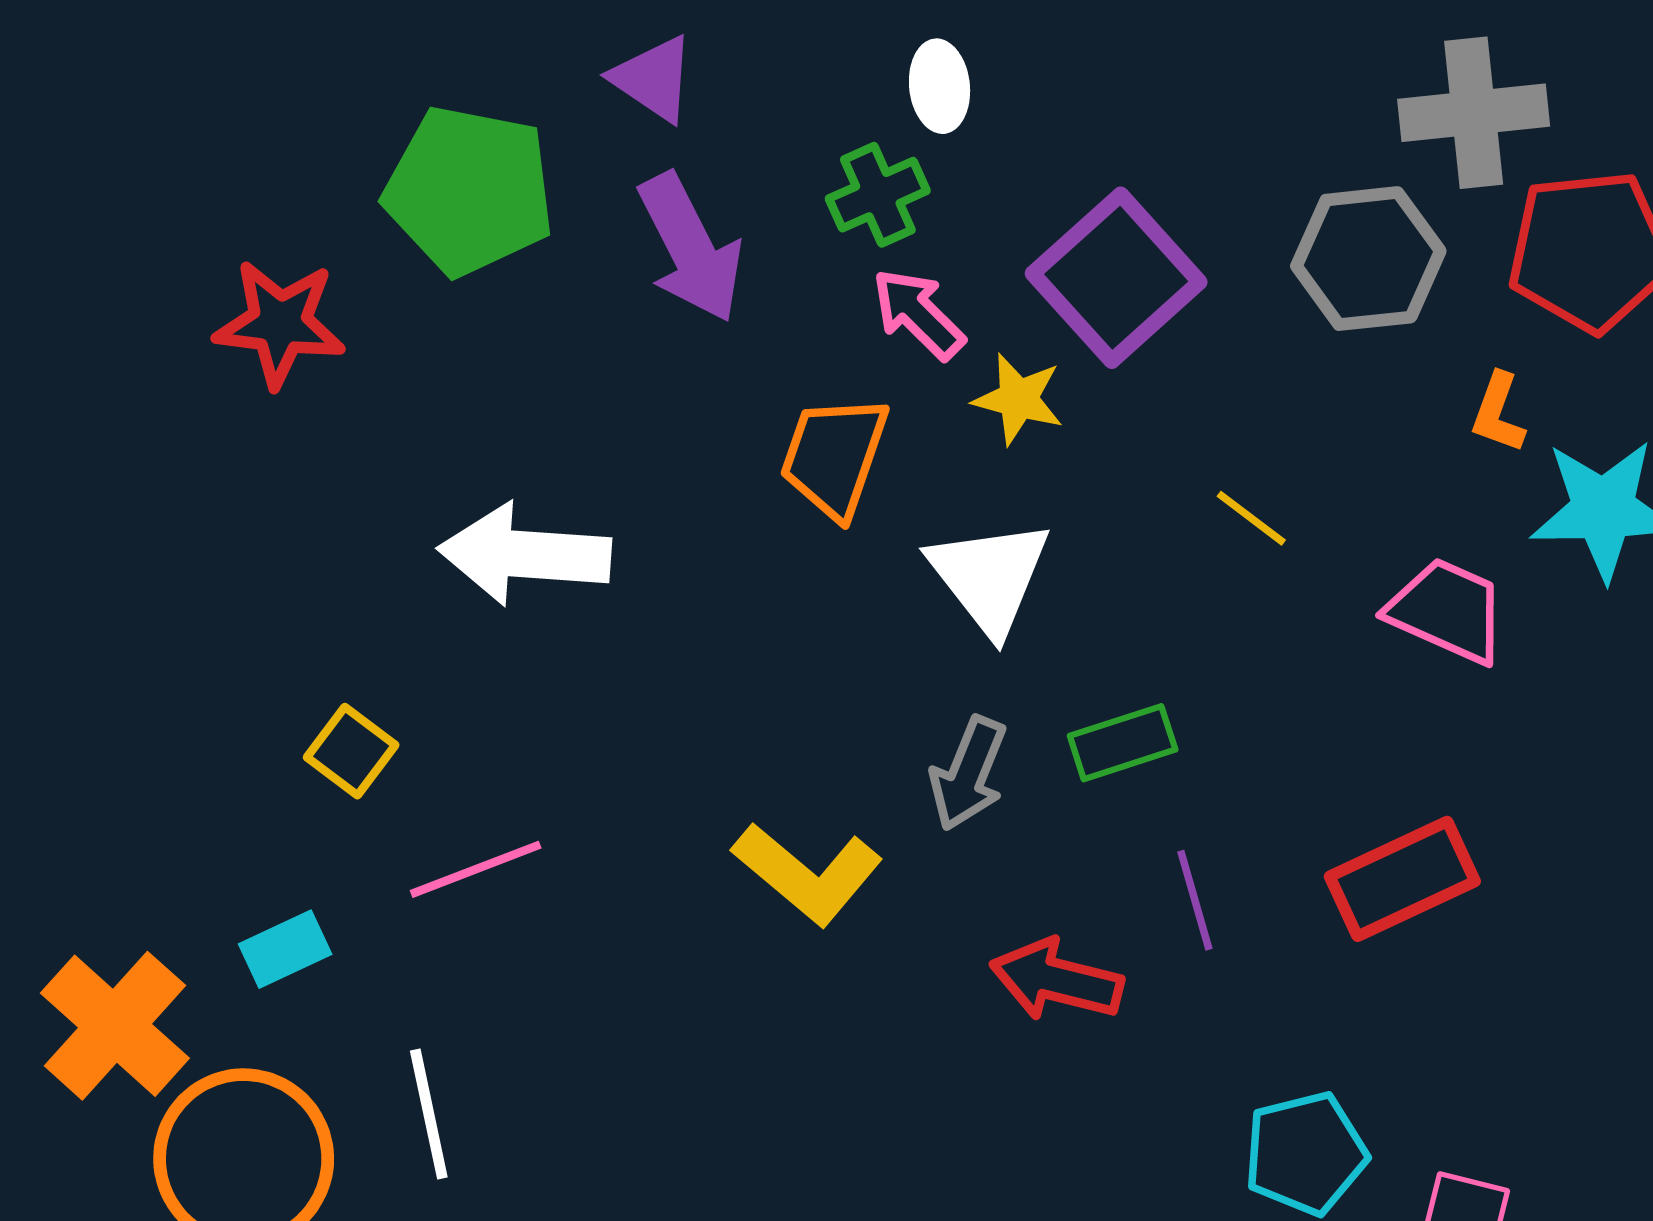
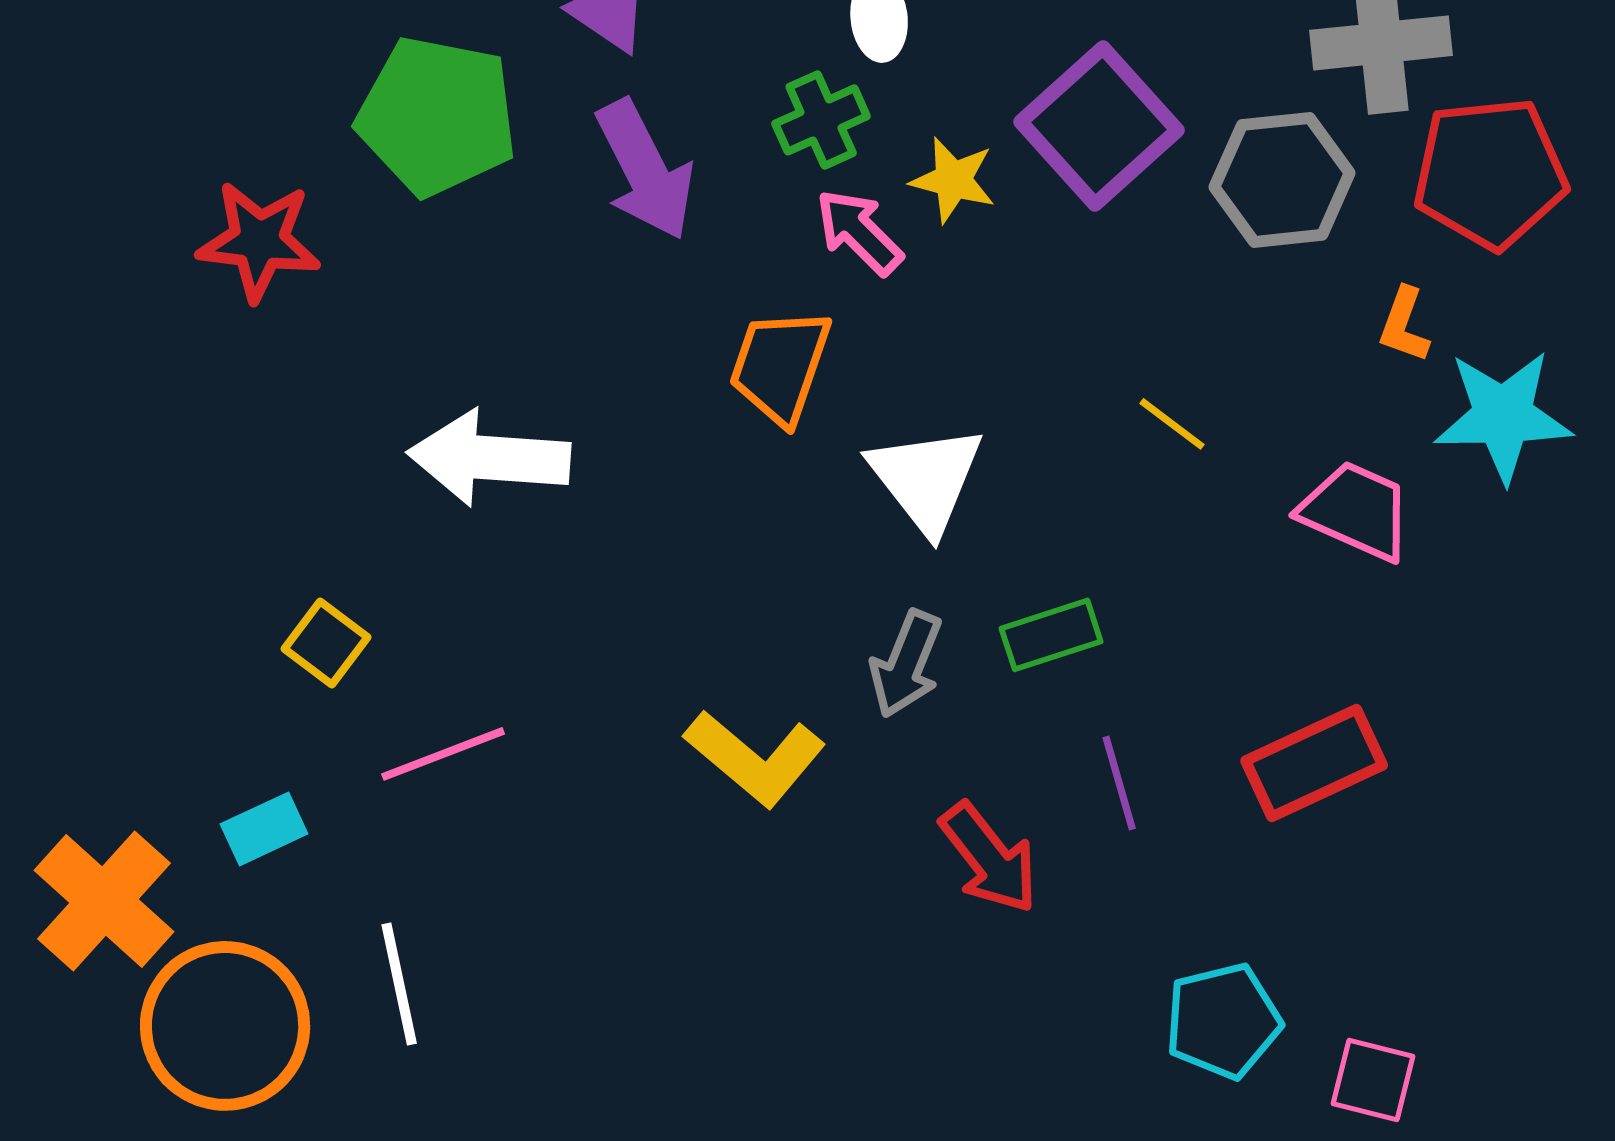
purple square: (1116, 278) -> (1099, 126), moved
yellow star: (1018, 399) -> (953, 180), moved
red arrow: (1057, 980) -> (989, 858), turned -142

